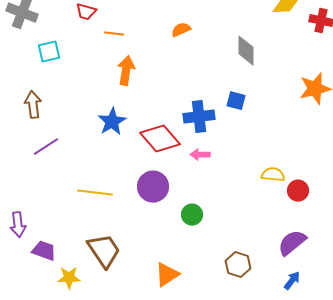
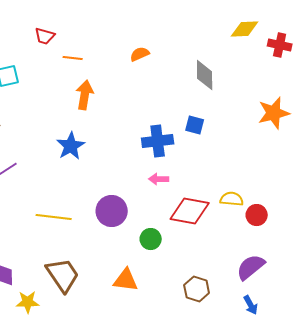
red diamond: (160, 139) -> (190, 211), moved, turned -39
orange triangle: (167, 275) -> (126, 280), moved, turned 40
blue arrow: (292, 281) -> (251, 305), turned 114

